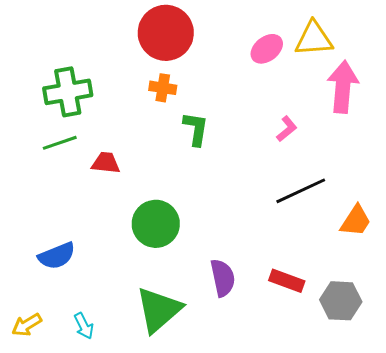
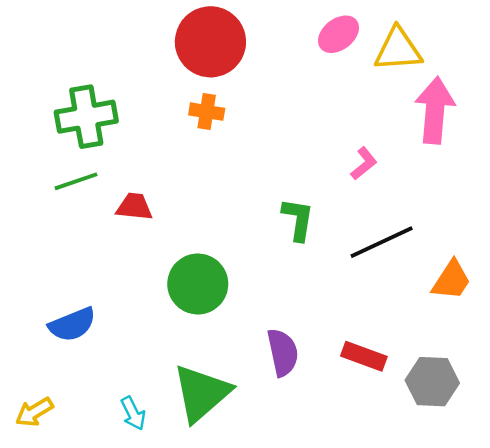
pink ellipse: (267, 49) -> (339, 34), moved
green L-shape: (196, 129) -> (298, 219), moved
cyan arrow: (84, 326) -> (133, 413), moved

